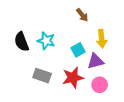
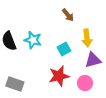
purple triangle: (95, 61) -> (93, 60), moved
gray rectangle: (42, 76) -> (15, 84), moved

